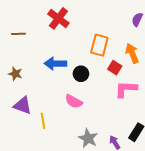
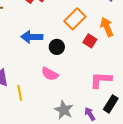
orange rectangle: (99, 45) -> (75, 19), turned 30
pink L-shape: (126, 89) -> (101, 80), moved

